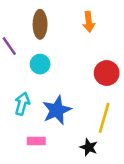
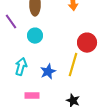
blue star: (57, 110) -> (48, 72), size x0.7
yellow line: (104, 118) -> (73, 65), moved

